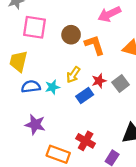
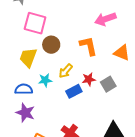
brown circle: (71, 35) -> (51, 45), moved
yellow trapezoid: (19, 61) -> (28, 58), moved
blue semicircle: (31, 87) -> (24, 89), moved

